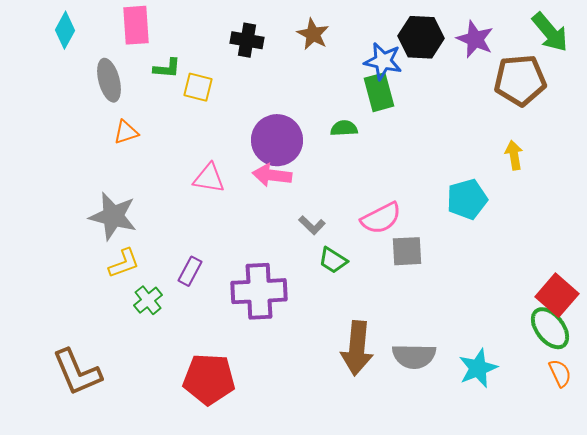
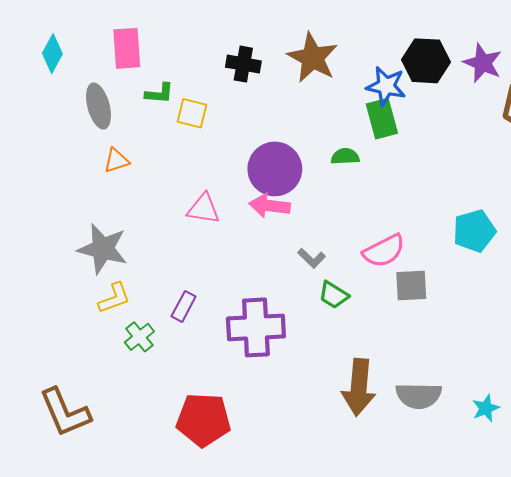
brown star: (313, 34) -> (313, 58), size x1.5
cyan star: (478, 368) -> (486, 408), size x0.7

